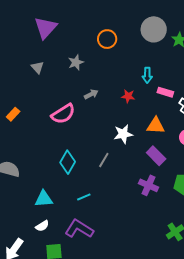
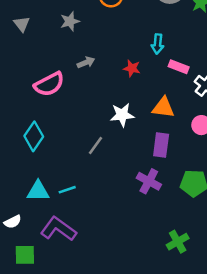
purple rectangle: (156, 156) -> (161, 145), turned 48
cyan diamond: (68, 162) -> (34, 136), moved
cyan triangle: (44, 199) -> (38, 191), moved

